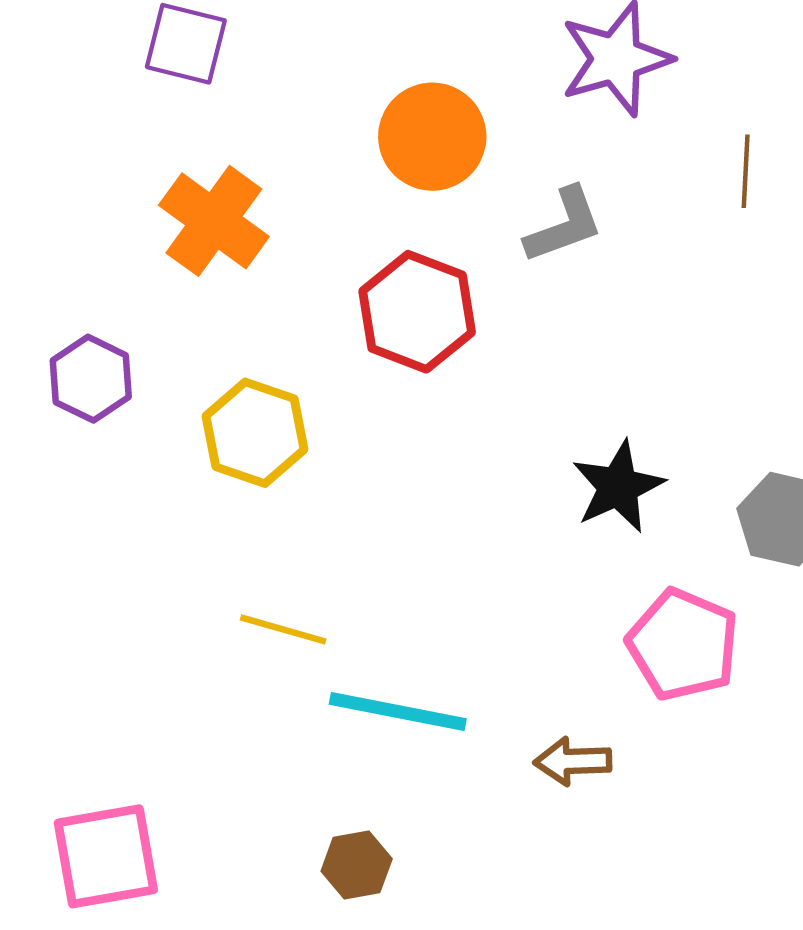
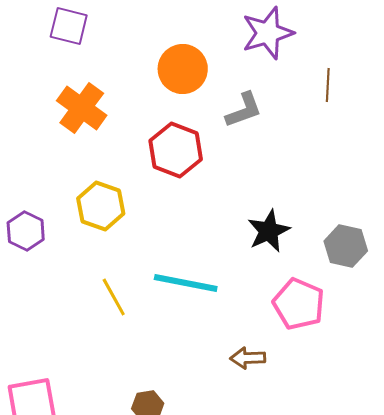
purple hexagon: (91, 379) -> (26, 231), moved
yellow line: (283, 629) -> (114, 297), turned 45
cyan line: (398, 712) -> (186, 283), moved

